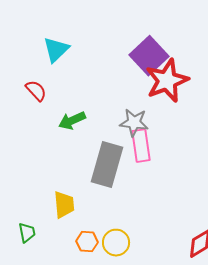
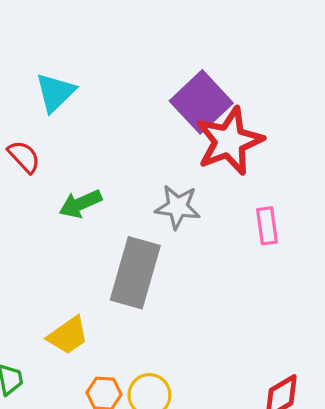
pink rectangle: (141, 146) -> (267, 226), moved, size x0.7
yellow trapezoid: (64, 205) -> (68, 336), turned 60

